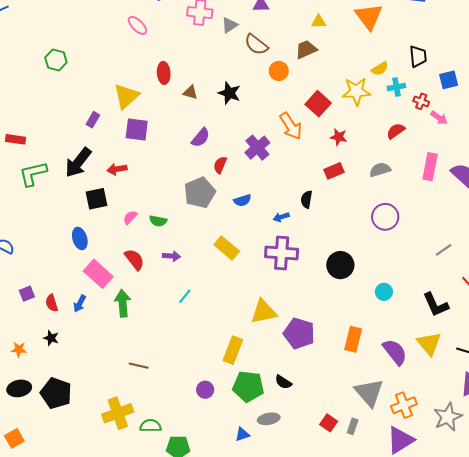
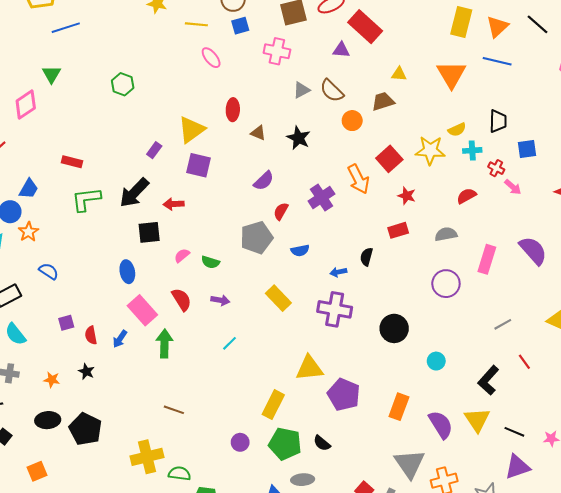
gray triangle: (230, 25) -> (301, 90), moved
pink rectangle: (430, 167) -> (487, 259), moved
black L-shape: (436, 305) -> (488, 380), turned 60

